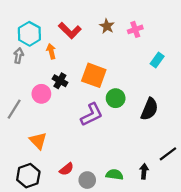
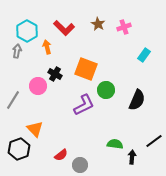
green semicircle: (115, 175) -> (115, 144), moved
black hexagon: (28, 176) -> (19, 149), moved

